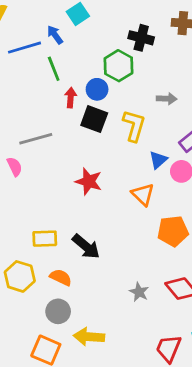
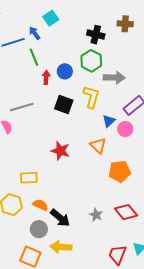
green hexagon: (118, 66) -> (91, 61), moved
gray arrow: (167, 99) -> (114, 78), size x1.5
black square: (94, 119) -> (64, 105), moved
red star: (89, 181) -> (60, 151), moved
black arrow: (86, 247) -> (60, 218), moved

